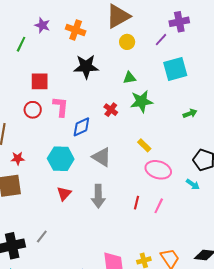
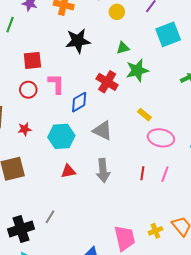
red cross: (111, 110) -> (107, 82), size x1.5
red star: (18, 158) -> (25, 129), moved
red triangle: (64, 194) -> (68, 171), turned 42

